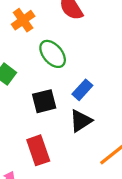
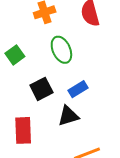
black square: (44, 101) -> (41, 89), turned -30

